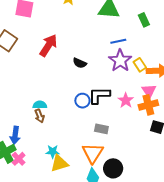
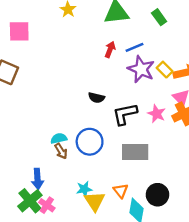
red arrow: (48, 45) -> (110, 49), moved, size x0.6
black semicircle: (80, 63) -> (96, 98), moved
blue circle: (82, 101) -> (90, 142), moved, size x1.5
gray rectangle: (101, 129) -> (135, 152), size x1.6
orange triangle: (93, 153) -> (121, 191), moved, size x0.6
yellow triangle: (59, 163) -> (95, 201), turned -36

